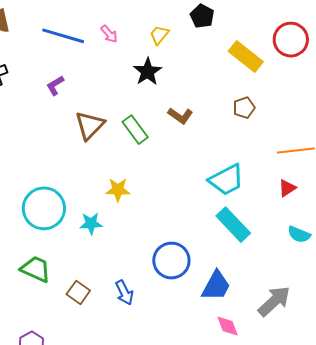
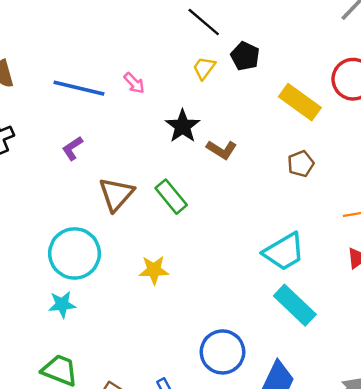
yellow trapezoid: (159, 35) -> (204, 68), moved
brown L-shape: (180, 116) -> (222, 150), moved
cyan circle: (44, 208) -> (74, 253), moved
cyan star: (91, 223) -> (62, 305), moved

